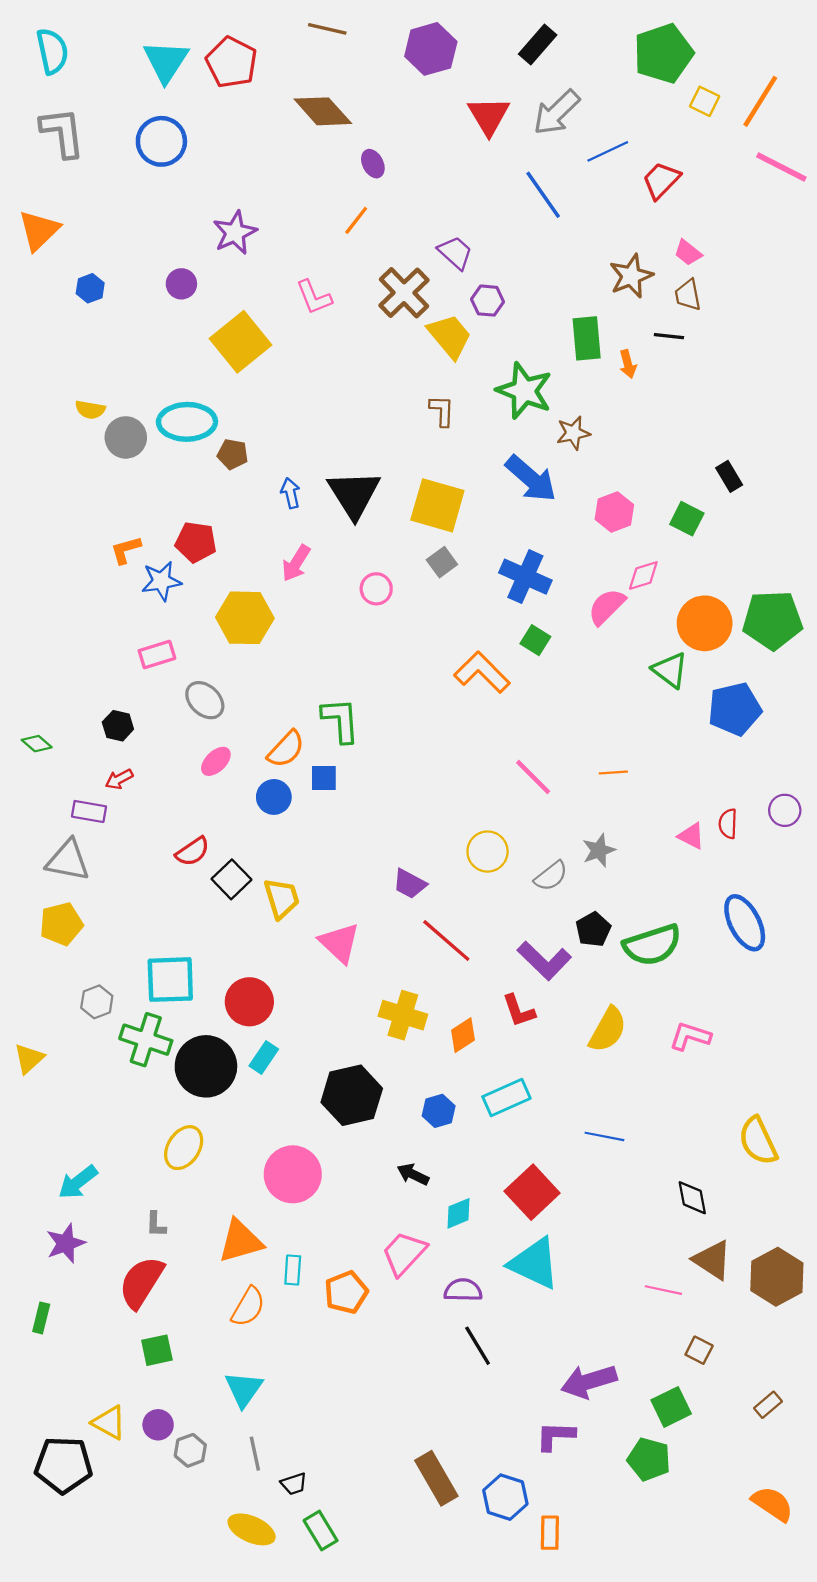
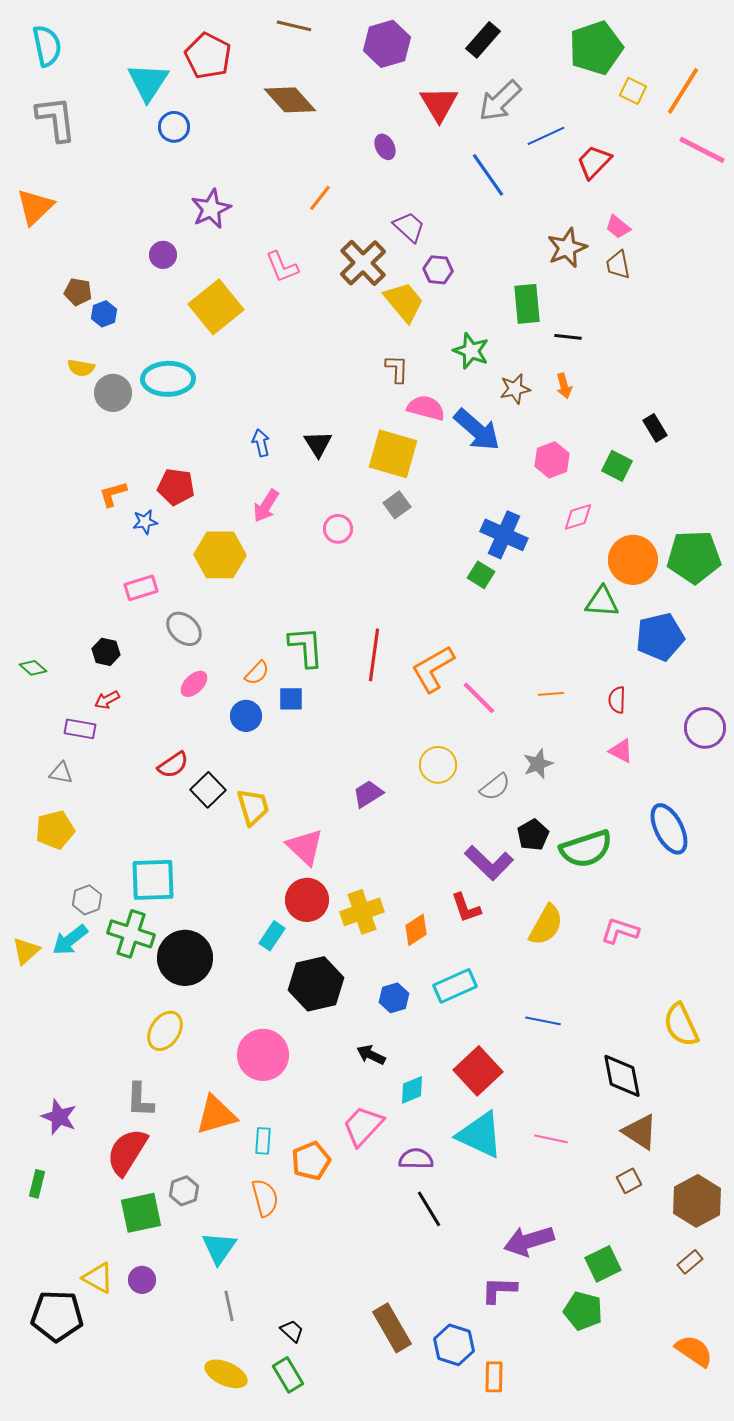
cyan triangle: (166, 61) -> (148, 82), moved
blue circle: (161, 141) -> (174, 127), moved, size x0.7
purple ellipse: (373, 164) -> (385, 147), moved
blue hexagon: (90, 288) -> (104, 314), moved
black line: (669, 336) -> (568, 337), moved
orange arrow: (628, 364) -> (564, 386), moved
green star: (524, 391) -> (471, 351), size x0.7
brown pentagon: (233, 454) -> (78, 292), moved
black triangle: (354, 494) -> (318, 444), size x0.6
blue cross: (525, 577) -> (504, 535), moved
blue star: (161, 581) -> (145, 522), size x0.7
pink semicircle: (607, 607) -> (426, 408), moved, turned 60
green triangle: (670, 670) -> (602, 602), turned -33
orange L-shape: (482, 672) -> (433, 669), moved, turned -75
orange semicircle: (286, 749) -> (257, 673), size x0.7
purple circle: (785, 810) -> (705, 728), size x1.4
red semicircle: (728, 824) -> (617, 700), moved
gray triangle: (68, 860) -> (61, 773), size x0.6
purple trapezoid: (410, 884) -> (368, 794), turned 120
red line: (446, 941) -> (374, 655), moved, turned 57
red circle: (249, 1002) -> (307, 900), moved
yellow cross: (403, 1015) -> (362, 912), turned -36
cyan rectangle: (264, 1057) -> (272, 936), moved
cyan arrow: (78, 1182) -> (70, 940), moved
black diamond: (692, 1198) -> (622, 1076), size x1.4
gray L-shape: (156, 1224) -> (140, 1100), size x1.5
purple star: (66, 1243) -> (59, 1117), turned -30
brown hexagon: (777, 1277) -> (697, 1201), moved
pink line: (663, 1290) -> (551, 1139), moved
orange semicircle: (248, 1307) -> (265, 1198), moved, turned -45
green square: (157, 1350) -> (141, 1213), size x1.4
brown square: (699, 1350) -> (629, 1181), moved, turned 35
gray hexagon: (190, 1450) -> (184, 1191), moved
black trapezoid: (294, 1484) -> (292, 1331), moved, turned -120

